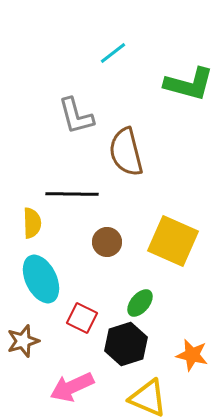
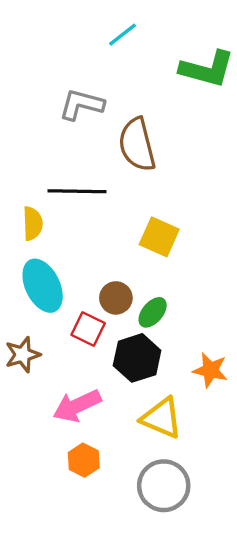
gray L-shape: (76, 116) -> (81, 105), turned 120
yellow square: (173, 241) -> (159, 237), moved, size x0.7
brown circle: (107, 242) -> (116, 298), moved

